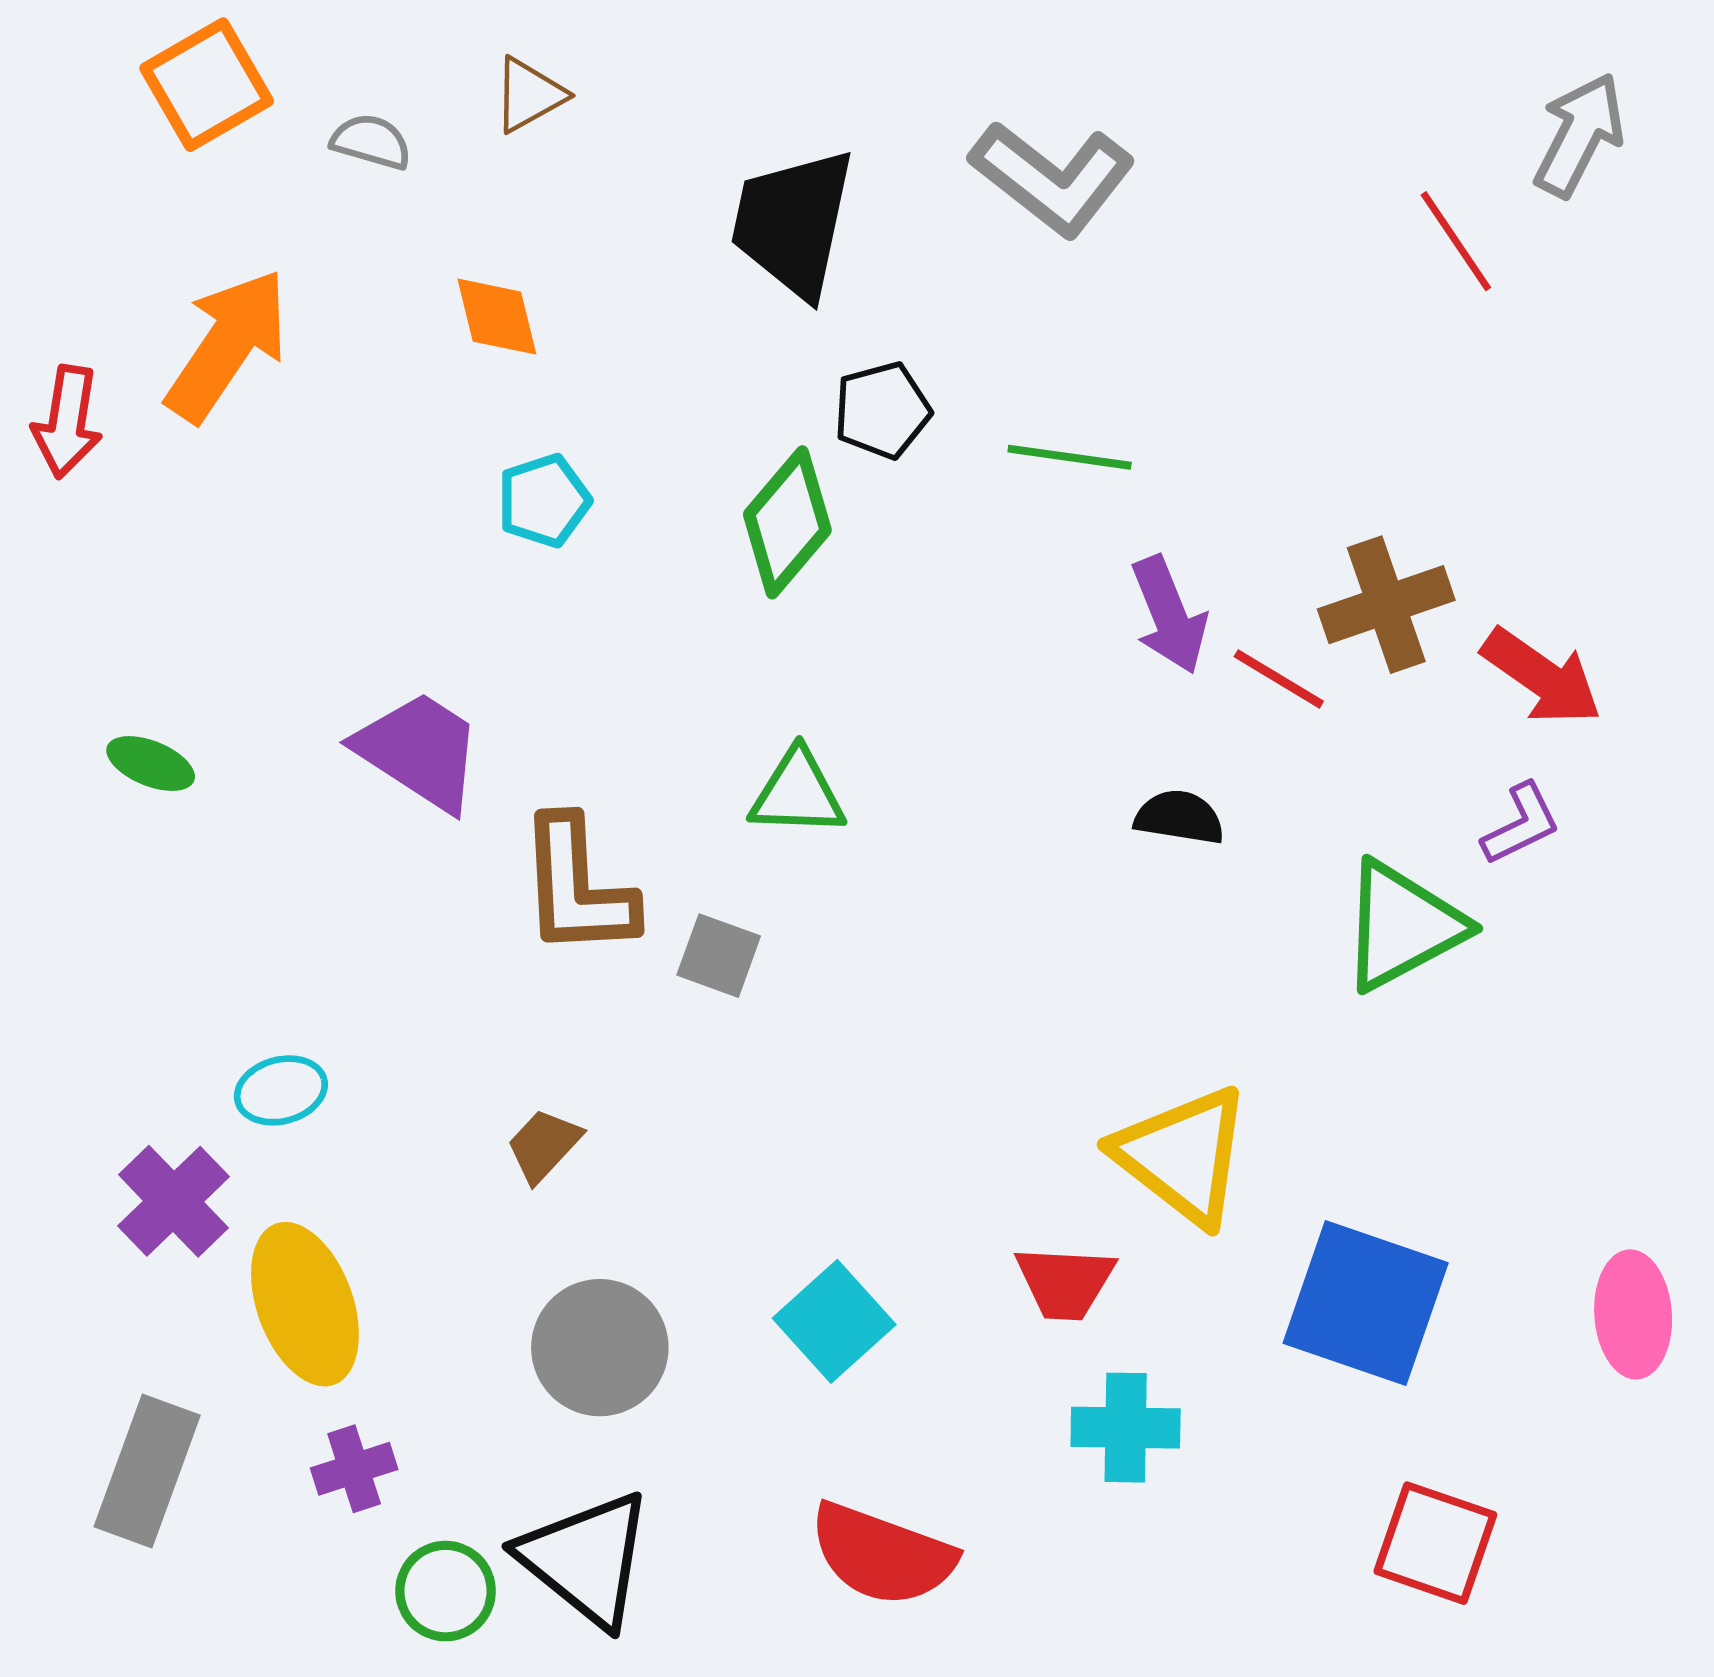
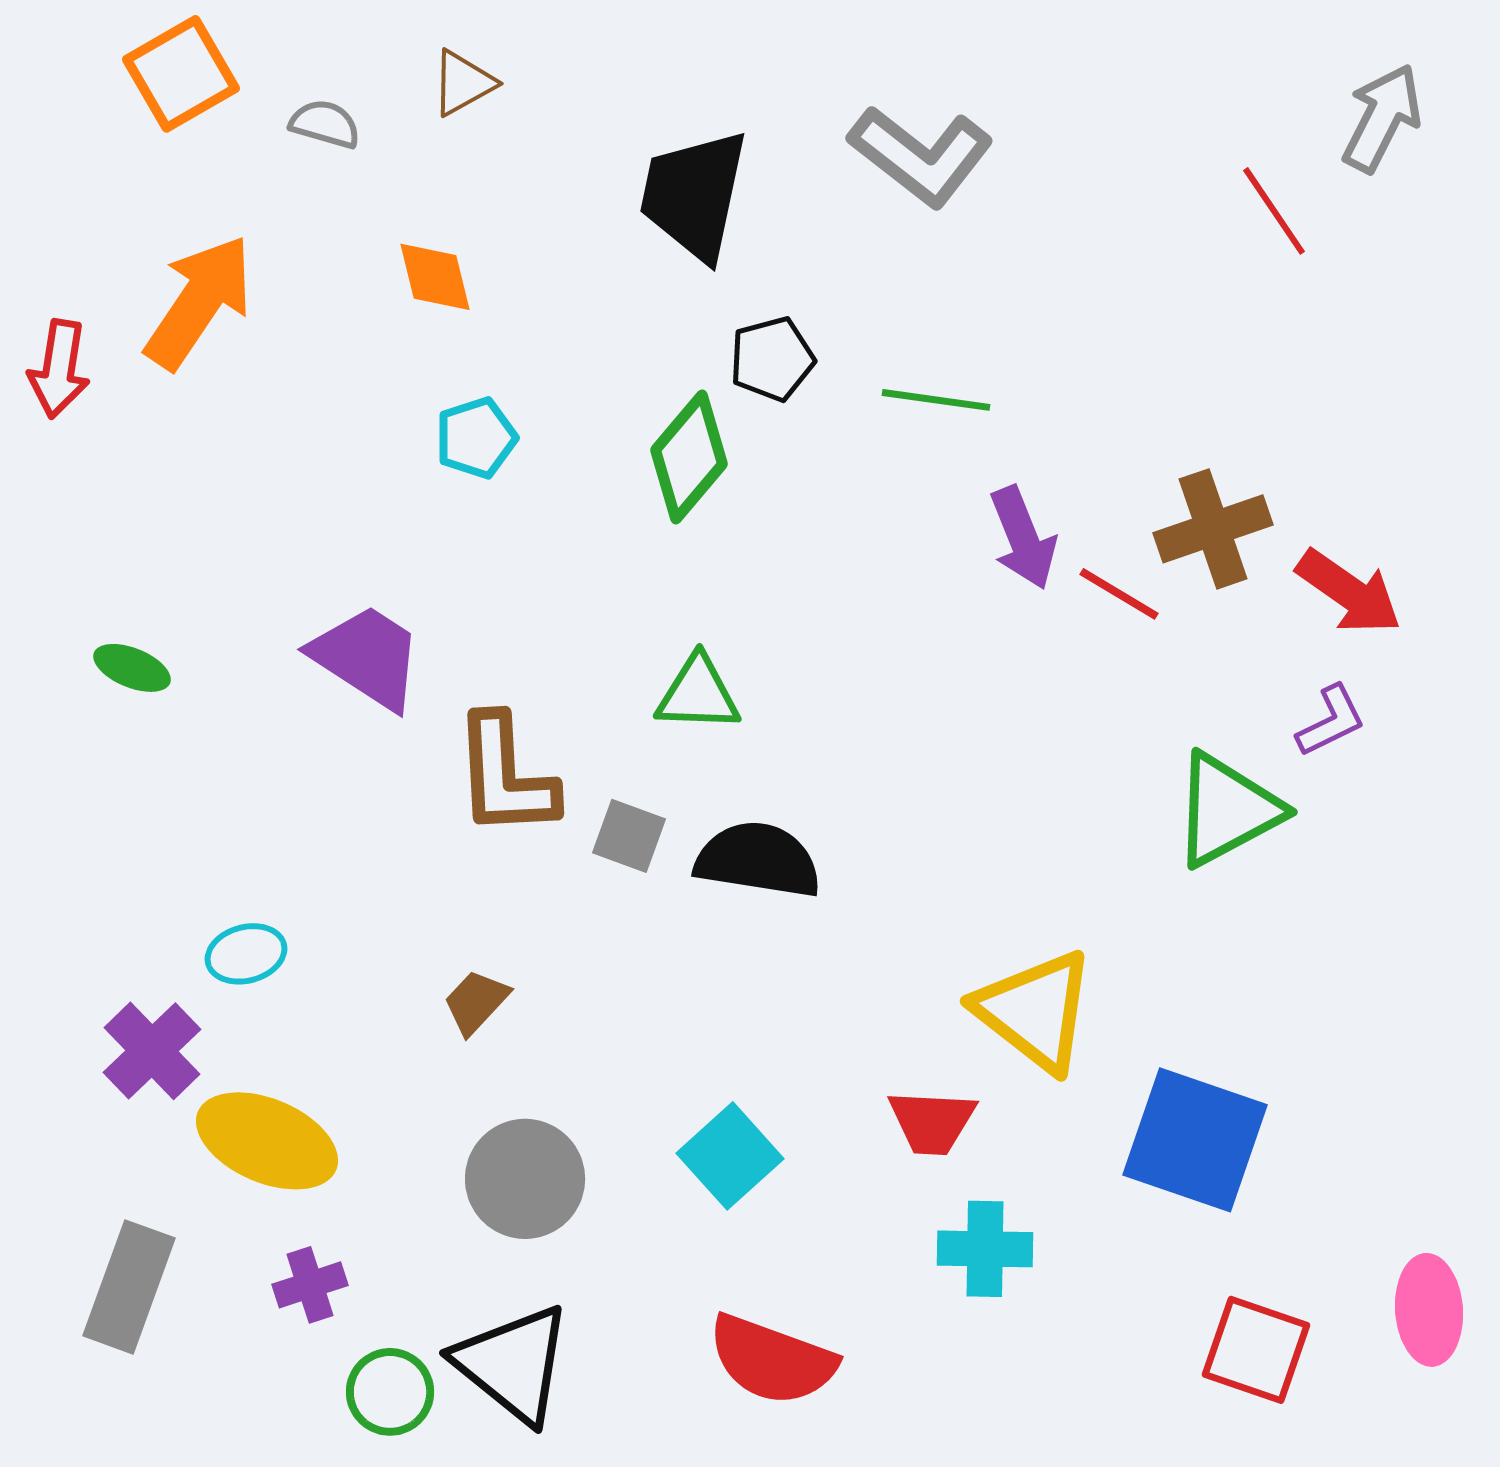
black semicircle: (1179, 817) -> (758, 860), moved, size x1.6
yellow ellipse: (305, 1304) -> (267, 1141), turned -47
pink ellipse: (1633, 1314) -> (1429, 1310), moved

